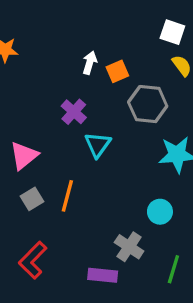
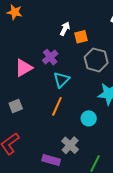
pink triangle: (24, 156) -> (24, 68), moved
orange line: (67, 196) -> (57, 106), moved
cyan circle: (160, 212) -> (89, 118), moved

